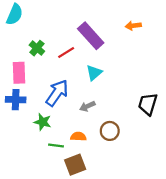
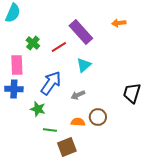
orange semicircle: (78, 137) -> (78, 122), moved

